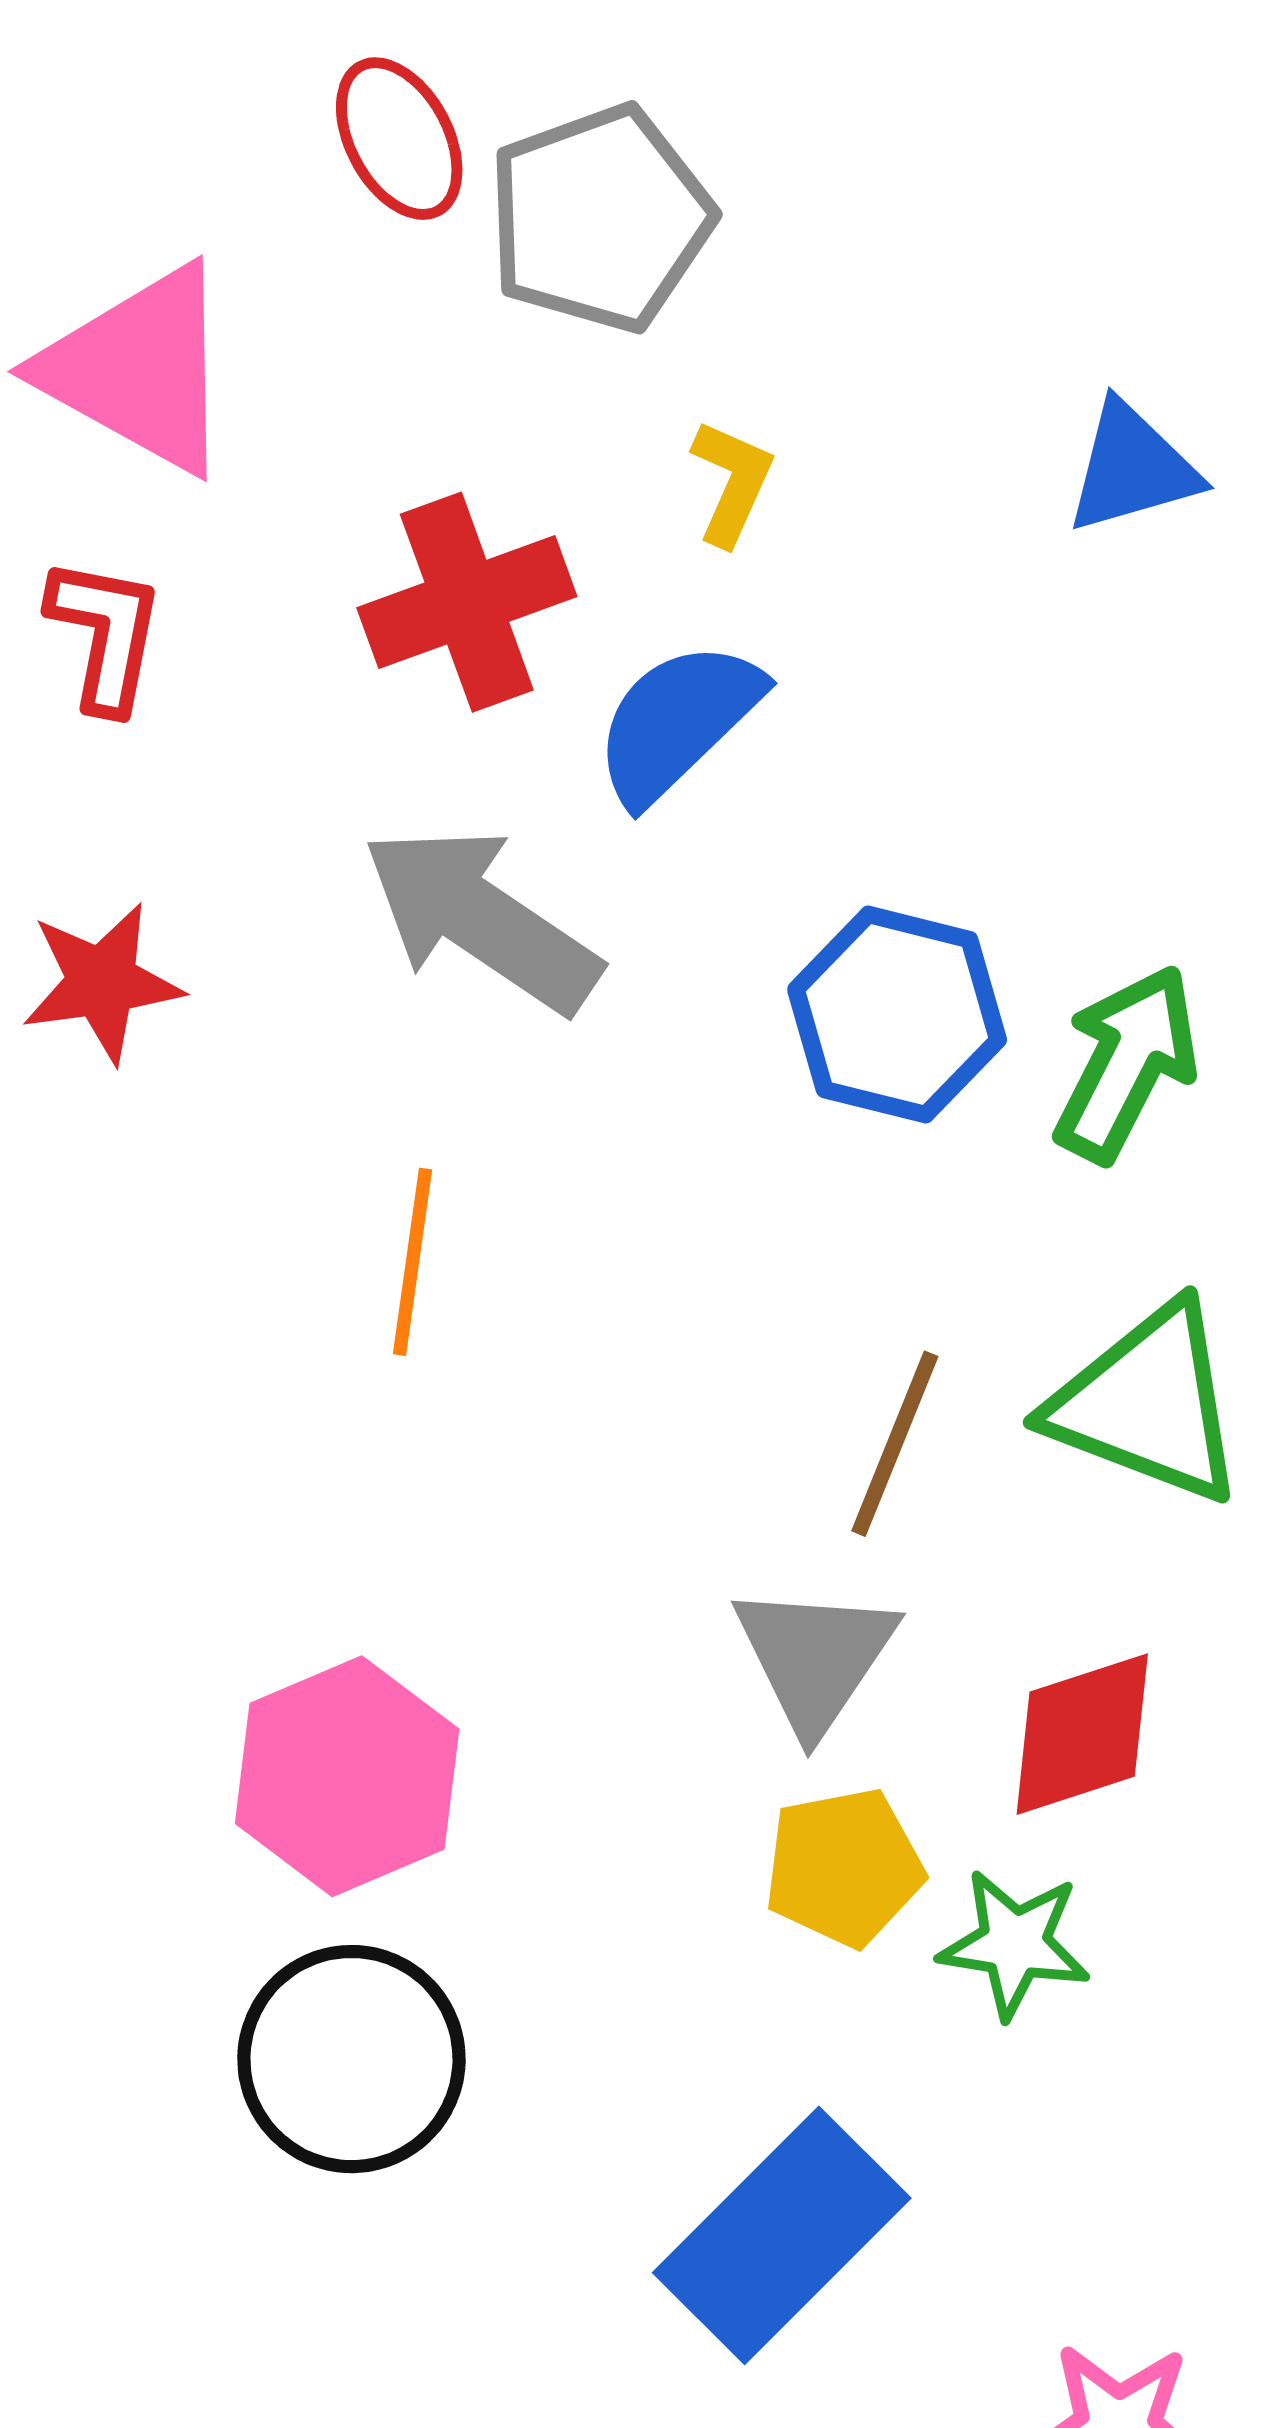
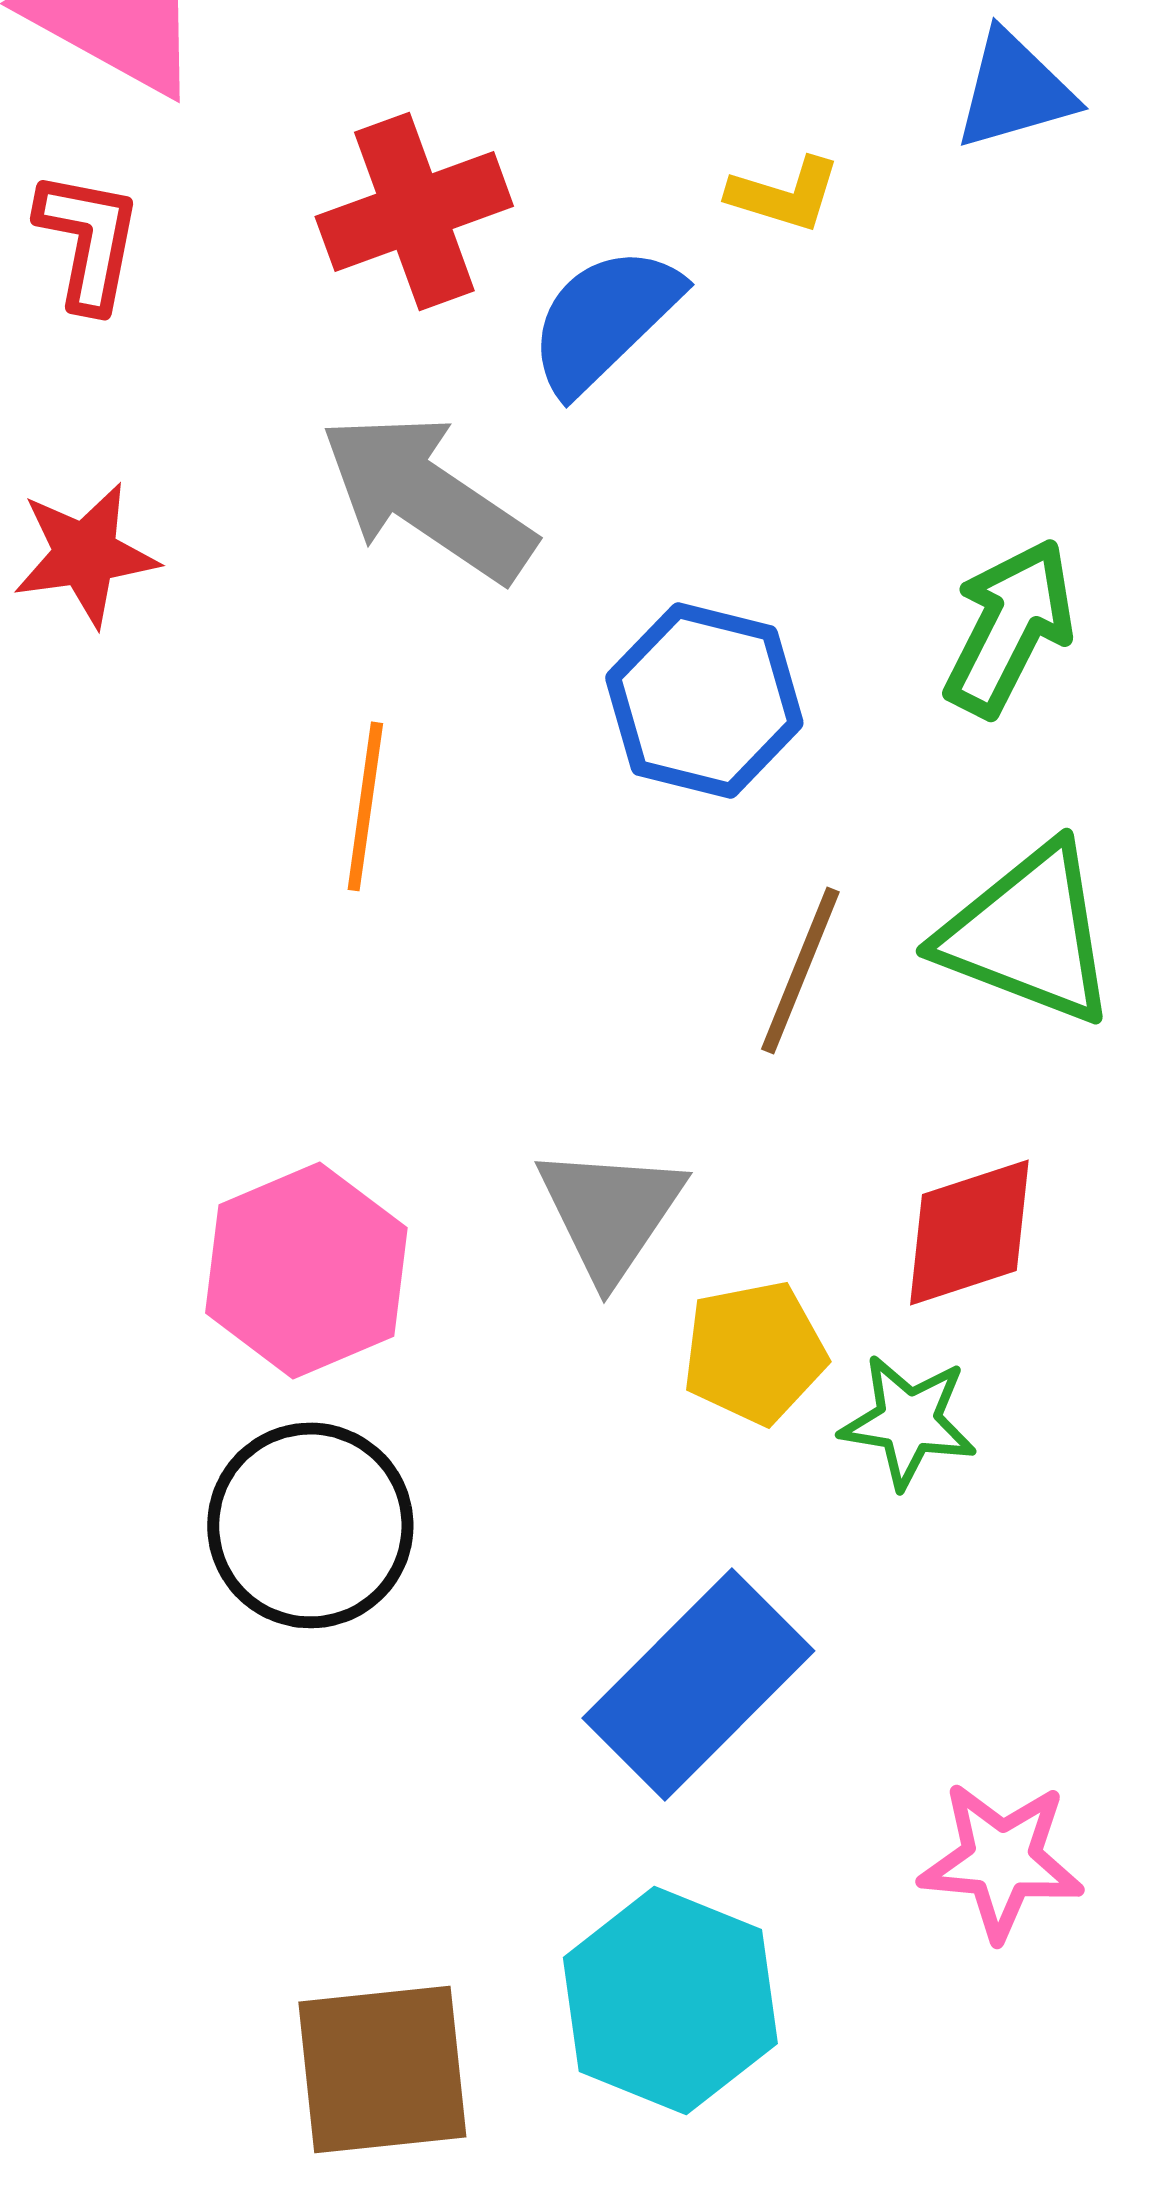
yellow L-shape: (732, 482) -> (784, 194), moved, turned 83
blue hexagon: (897, 1015) -> (704, 700), moved
gray triangle: (815, 1658) -> (610, 1212), moved

